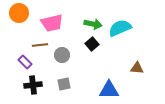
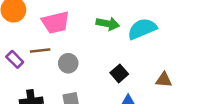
black square: (92, 44) -> (119, 73), moved
purple rectangle: (25, 62) -> (15, 59), moved

